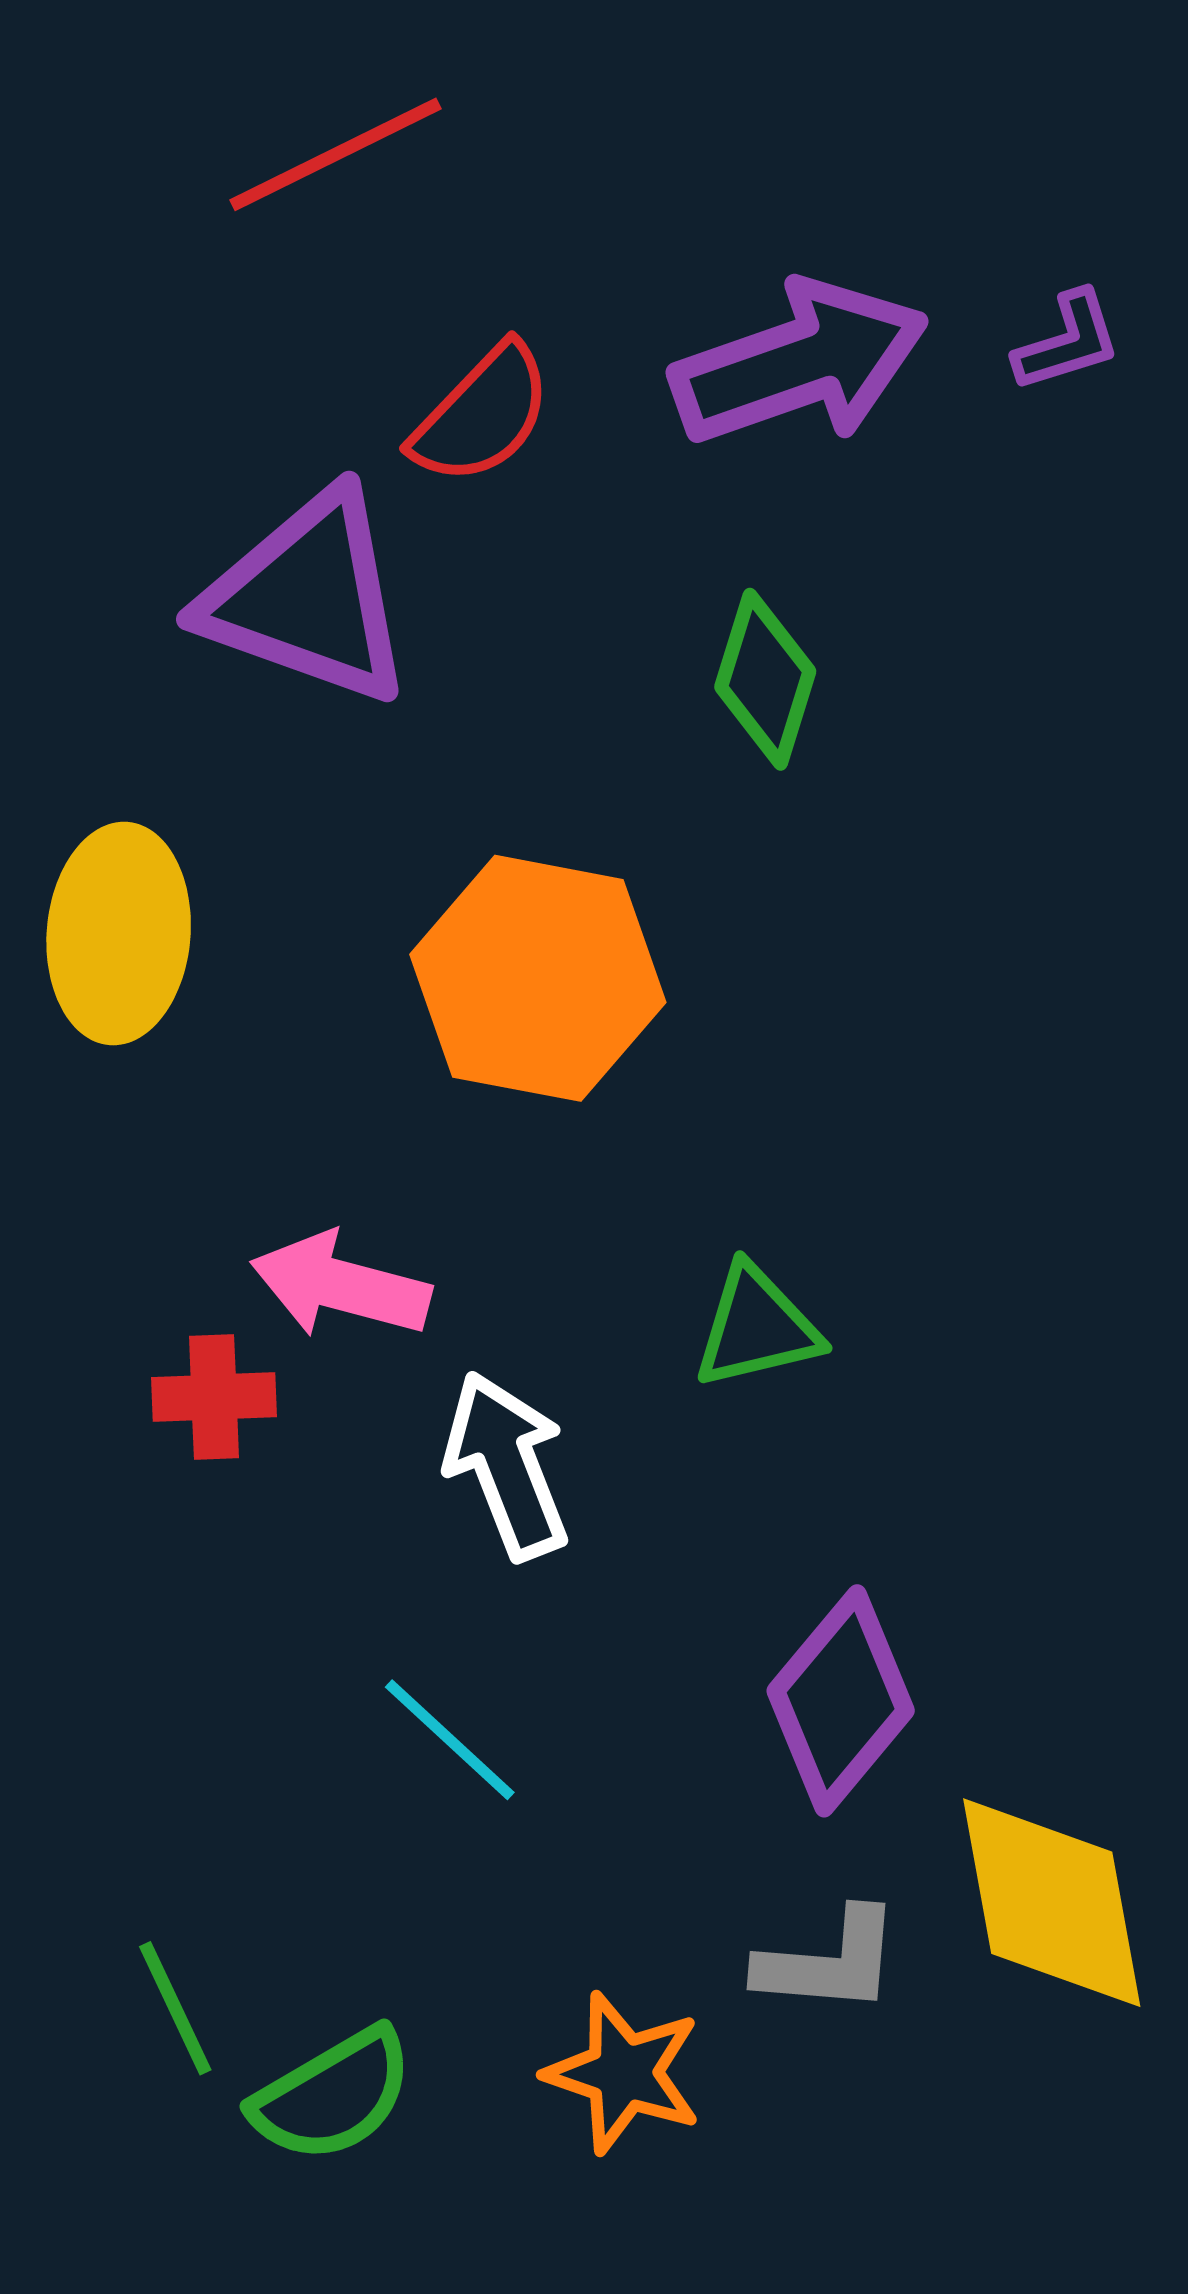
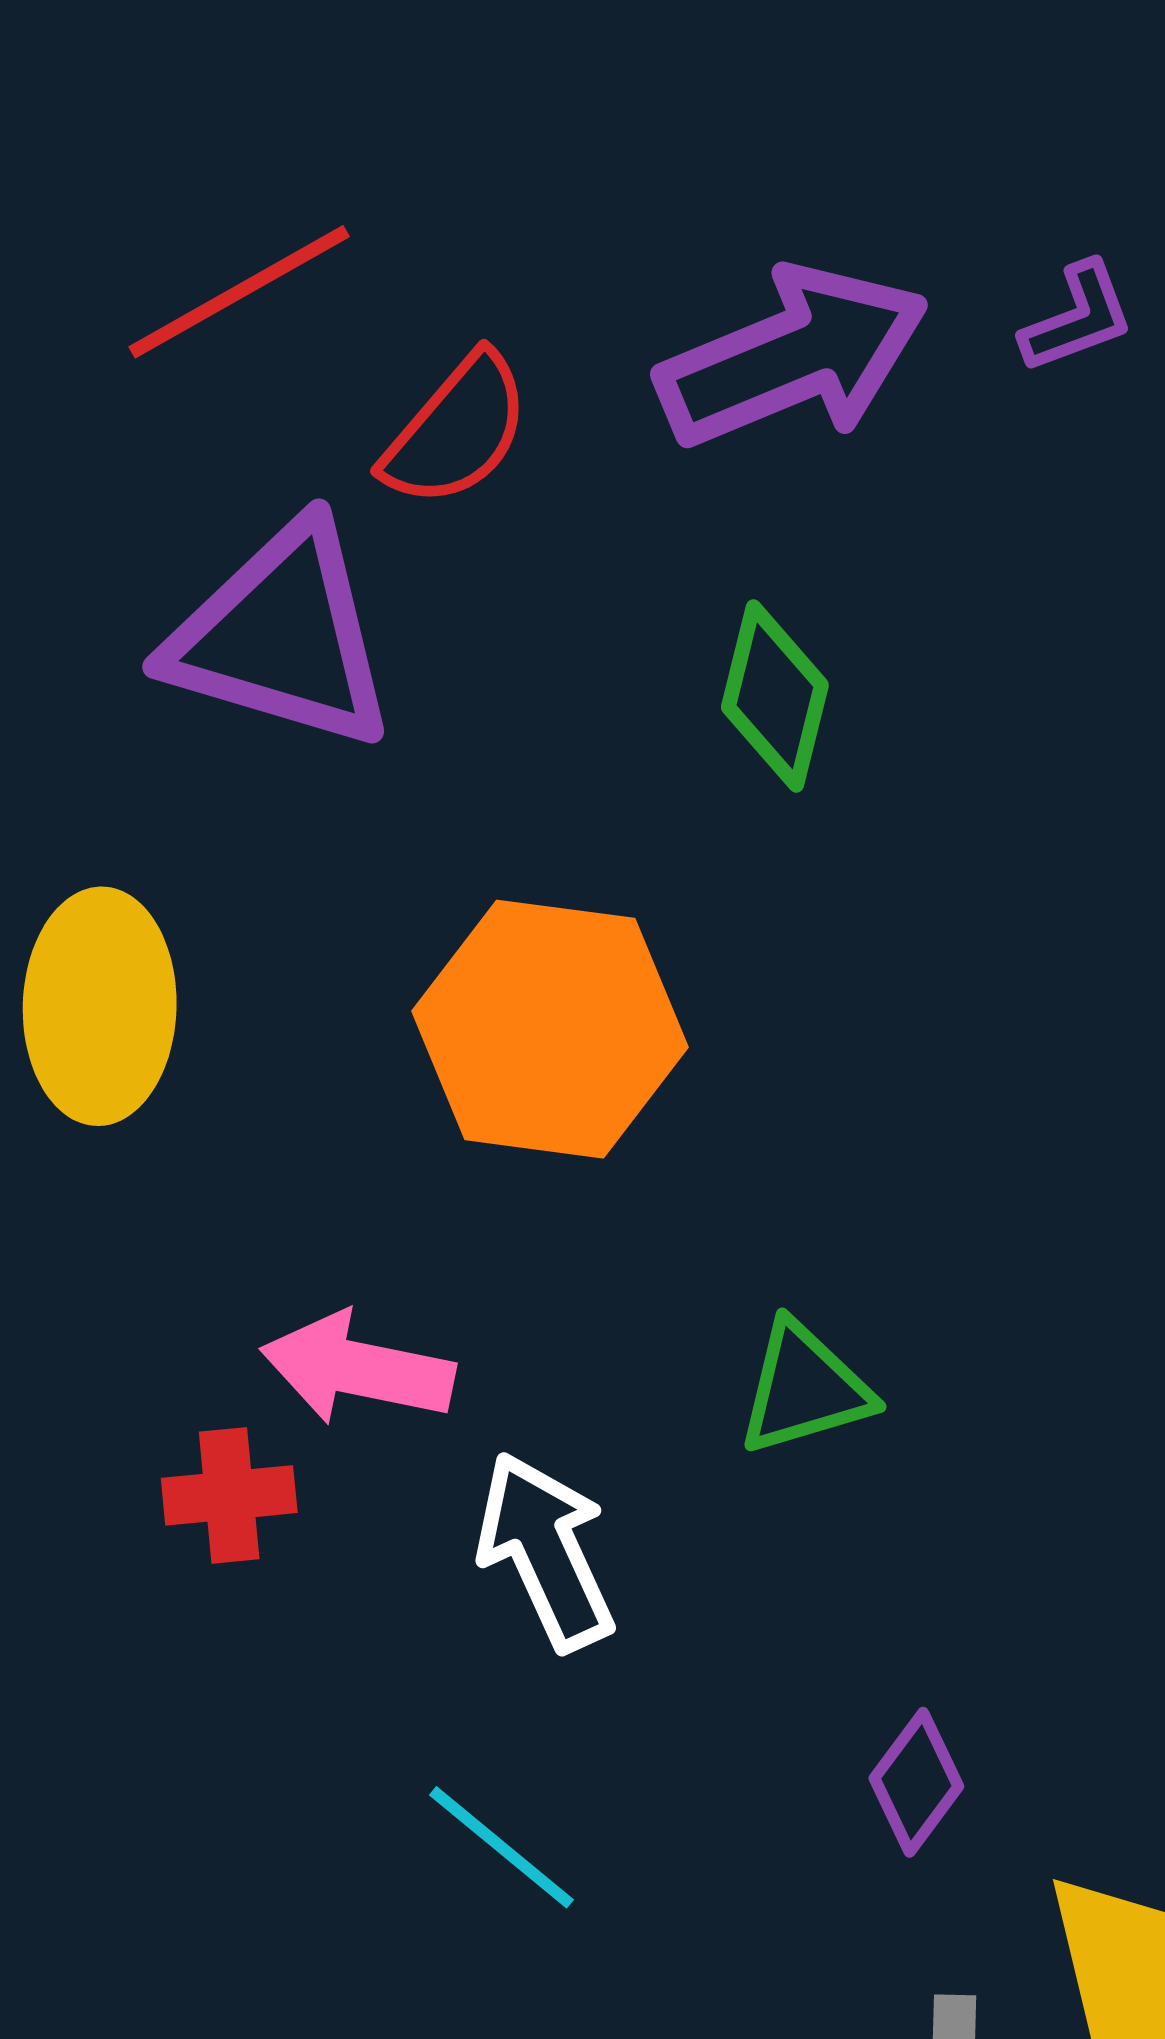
red line: (336, 154) -> (239, 292), moved
purple diamond: (841, 1701) -> (916, 1782), size x0.6

